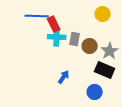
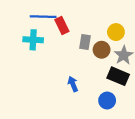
yellow circle: (103, 14) -> (116, 32), moved
cyan cross: (57, 37) -> (33, 40), moved
blue arrow: (64, 77) -> (73, 84), turned -56

